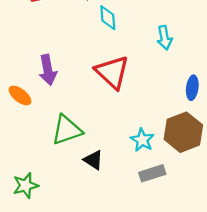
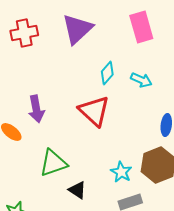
cyan diamond: (108, 18) -> (107, 73), moved, turned 45
cyan arrow: (164, 38) -> (141, 80), turned -55

